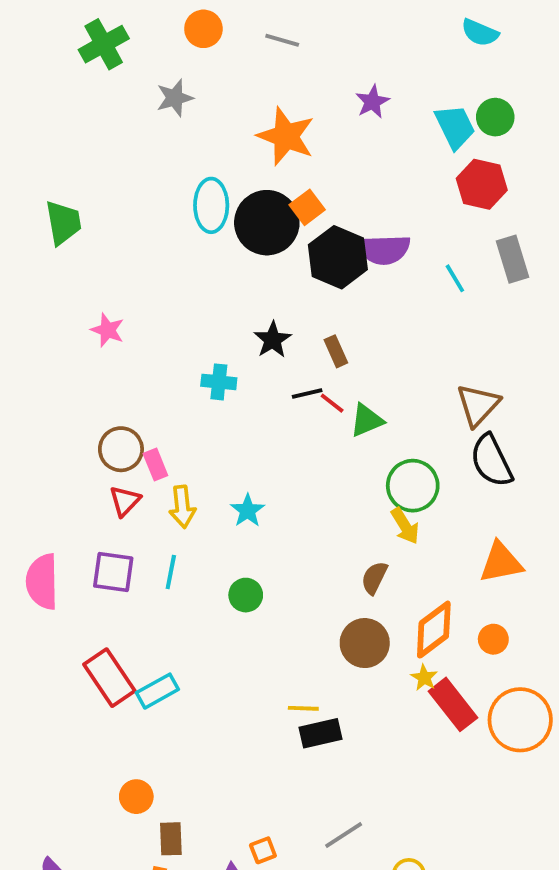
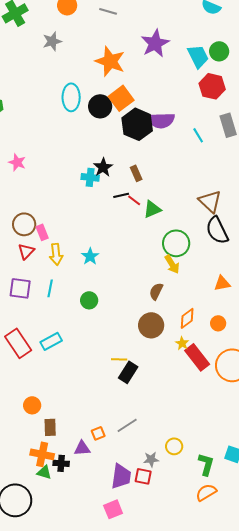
purple star: (372, 102) -> (155, 43), size x1.6
orange square: (307, 207) -> (121, 98), size x1.4
black circle: (267, 223) -> (100, 106), size x0.7
cyan cross: (219, 382) -> (90, 177), moved
brown triangle: (478, 405) -> (210, 201), turned -30
orange triangle: (501, 562) -> (222, 283), size x0.7
orange diamond: (434, 630) -> (187, 318), size x0.7
cyan rectangle: (157, 691) -> (51, 341), moved
black rectangle: (321, 733) -> (128, 372), turned -45
gray line: (344, 835) -> (127, 425), moved

